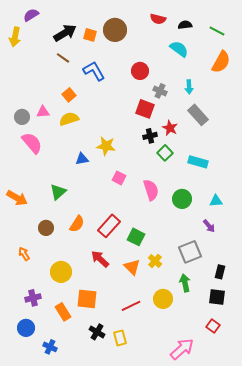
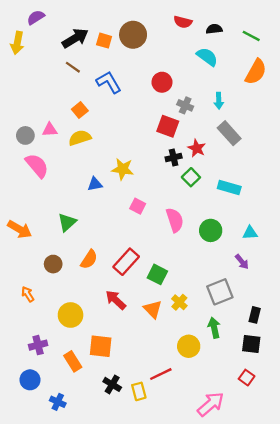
red line: (131, 306) -> (161, 374), moved

